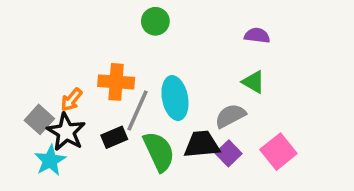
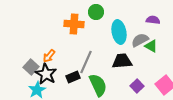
orange cross: (116, 82) -> (74, 24), moved
cyan ellipse: (175, 98) -> (119, 32), moved
gray semicircle: (230, 116) -> (140, 40), moved
black trapezoid: (202, 144) -> (122, 61), moved

